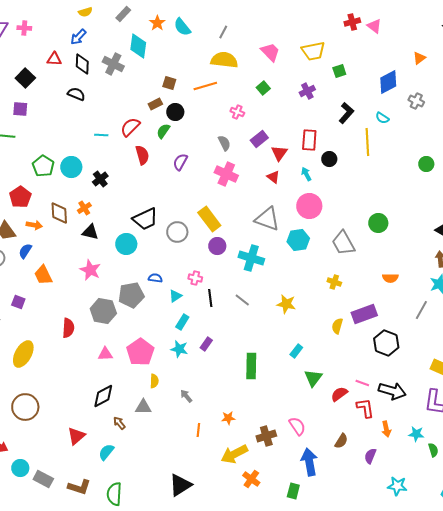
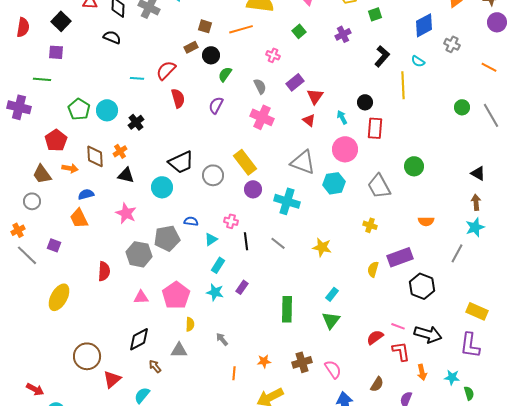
green semicircle: (163, 131) -> (225, 74), moved
red rectangle: (309, 140) -> (375, 128), moved
blue semicircle: (25, 251) -> (86, 194), moved, turned 42
green triangle: (313, 378) -> (331, 320), moved
brown circle: (25, 407) -> (87, 356), moved
brown cross: (266, 436) -> (302, 362), moved

